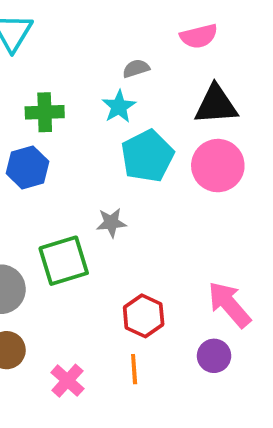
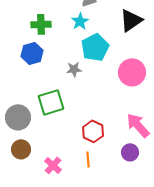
black triangle: (216, 105) -> (131, 20), turned -30
pink circle: (218, 166) -> (132, 72), moved
gray star: (111, 223) -> (74, 69), moved

